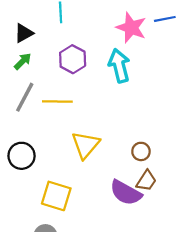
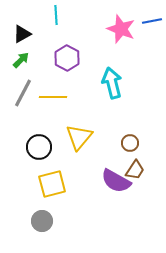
cyan arrow: (119, 66) -> (112, 83), moved
black circle: (22, 156) -> (39, 147), moved
yellow square: (56, 196) -> (52, 184), turned -32

